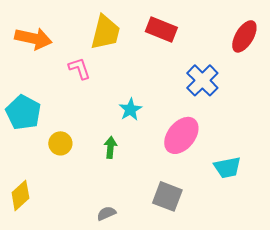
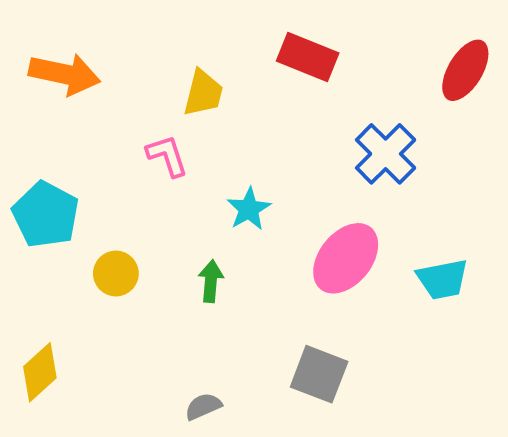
yellow trapezoid: (105, 32) -> (203, 93), moved, size x0.7
pink L-shape: (79, 68) -> (167, 156), moved
cyan trapezoid: (227, 167) -> (443, 279), moved

